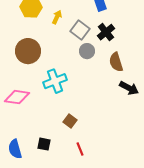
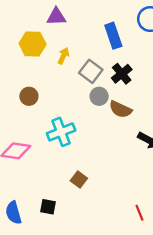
brown circle: (28, 51) -> (29, 96), size x0.6
brown semicircle: (116, 62) -> (120, 109), moved, turned -48
red line: (80, 149) -> (139, 213), moved

